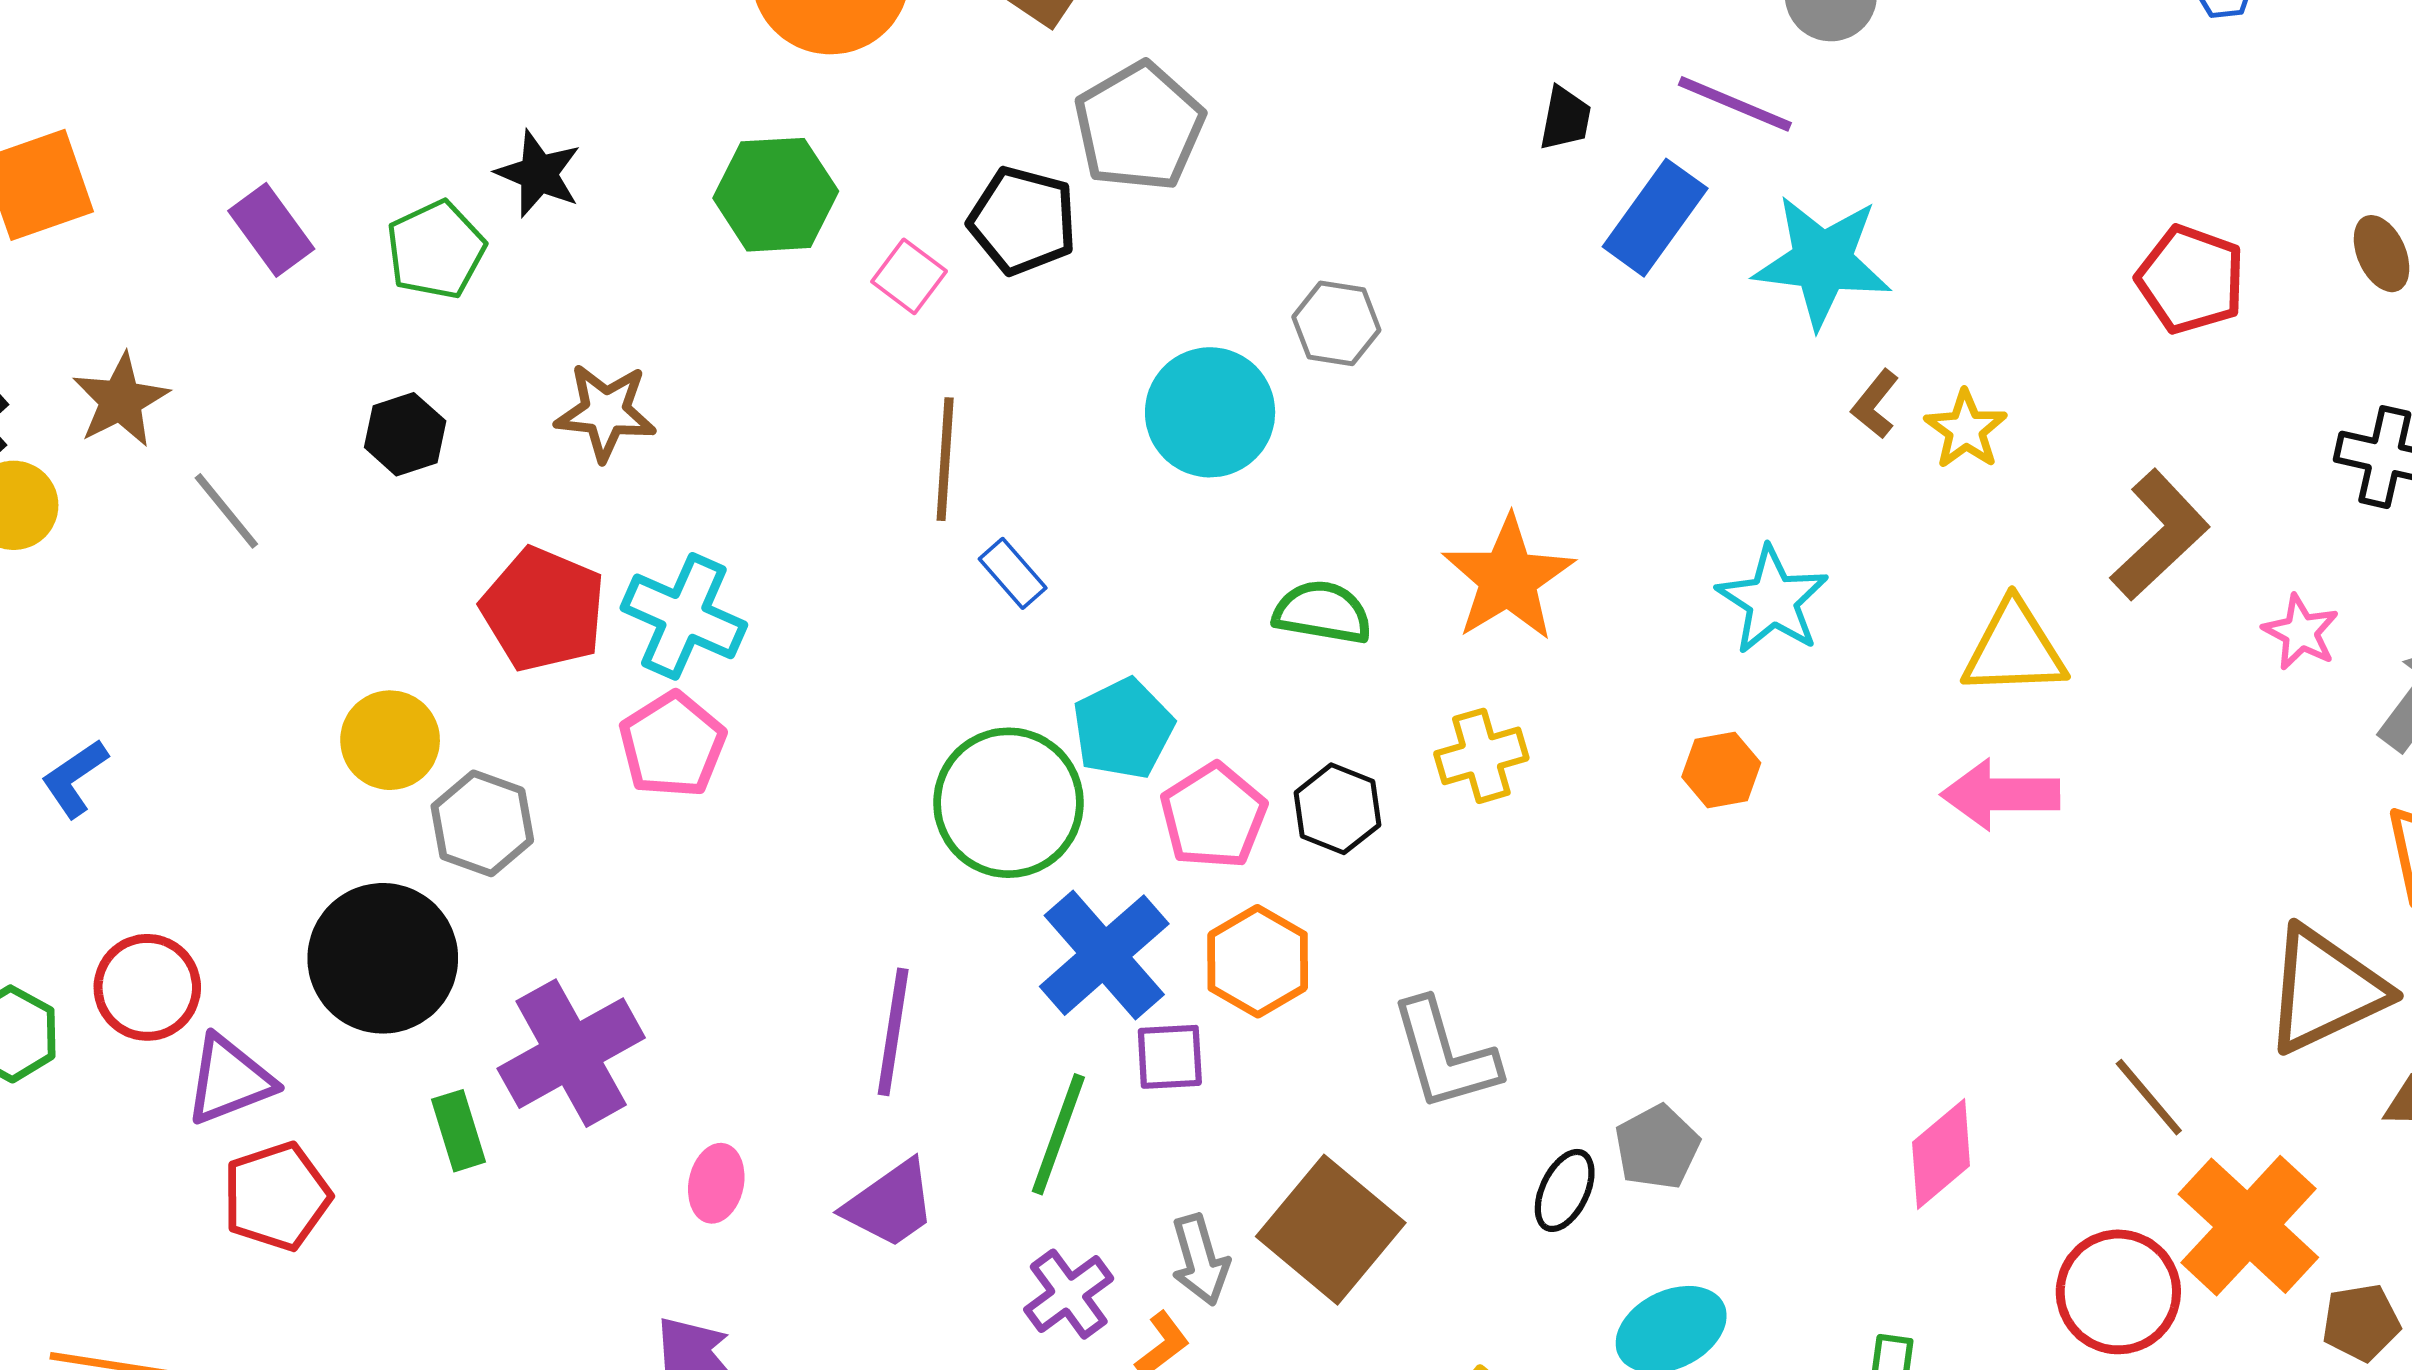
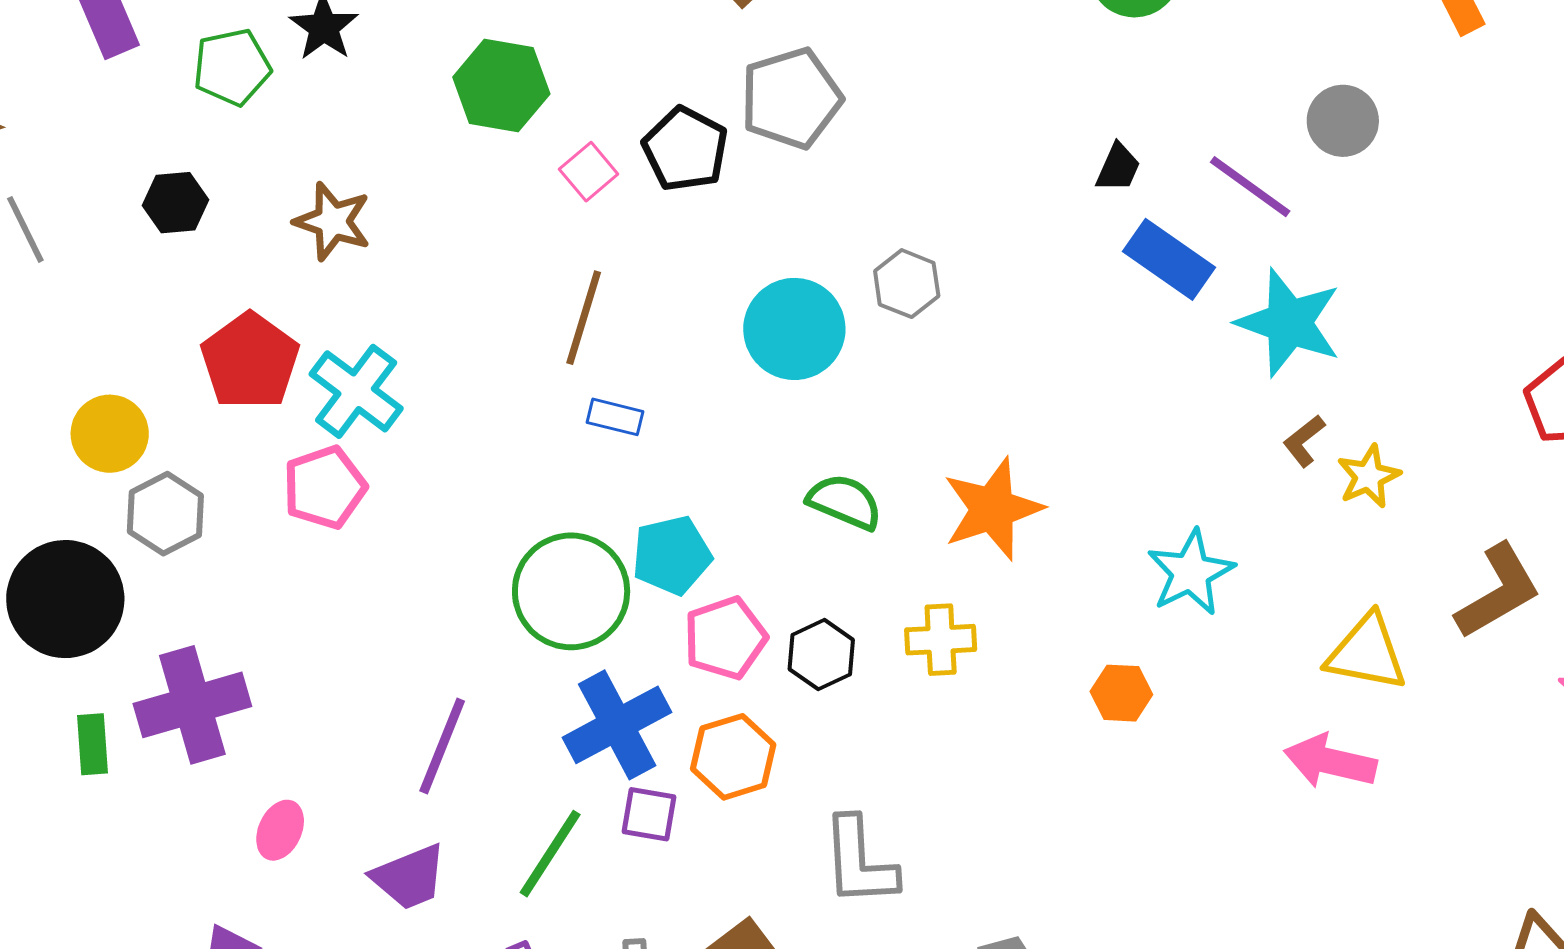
blue rectangle: (1655, 218) -> (1169, 259), turned 76
blue rectangle: (1013, 573) -> (615, 417), turned -48

